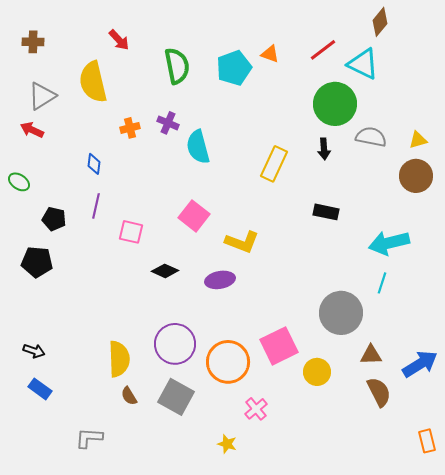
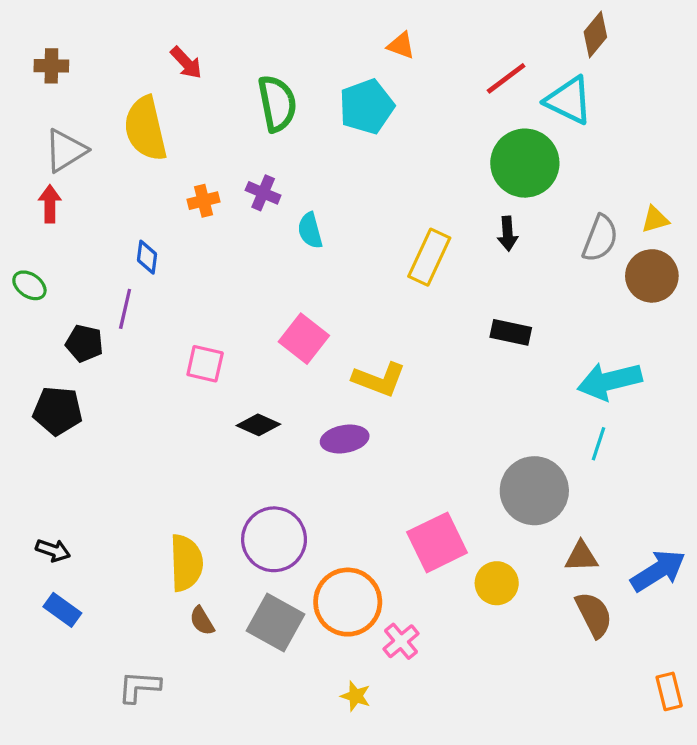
orange triangle: (270, 54) -> (401, 45), moved
red arrow: (32, 130) -> (50, 204), turned 65
gray semicircle: (371, 137) -> (600, 238), moved, turned 100
cyan semicircle: (198, 147) -> (310, 230), size x0.7
purple line: (96, 206) -> (125, 309), moved
orange circle: (228, 362) -> (348, 602), moved

